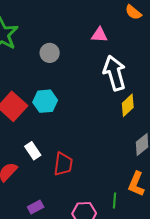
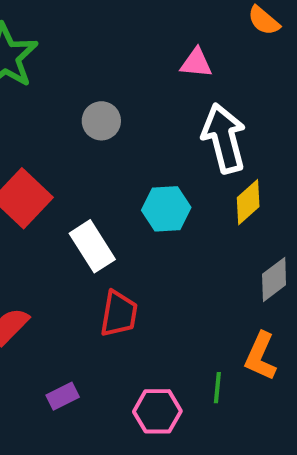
gray circle: (50, 53) -> (101, 121), moved
cyan hexagon: (45, 101) -> (166, 209), moved
white rectangle: (33, 151) -> (92, 246), moved, size x1.4

